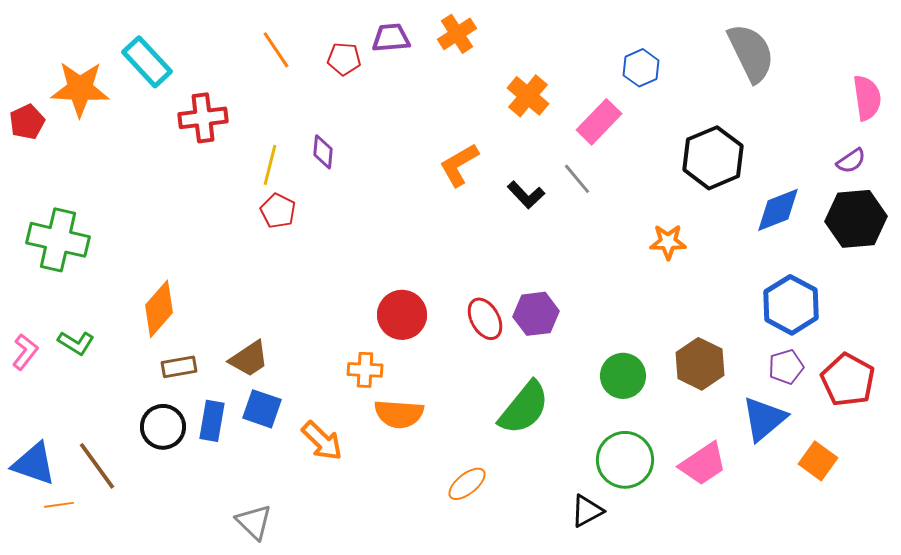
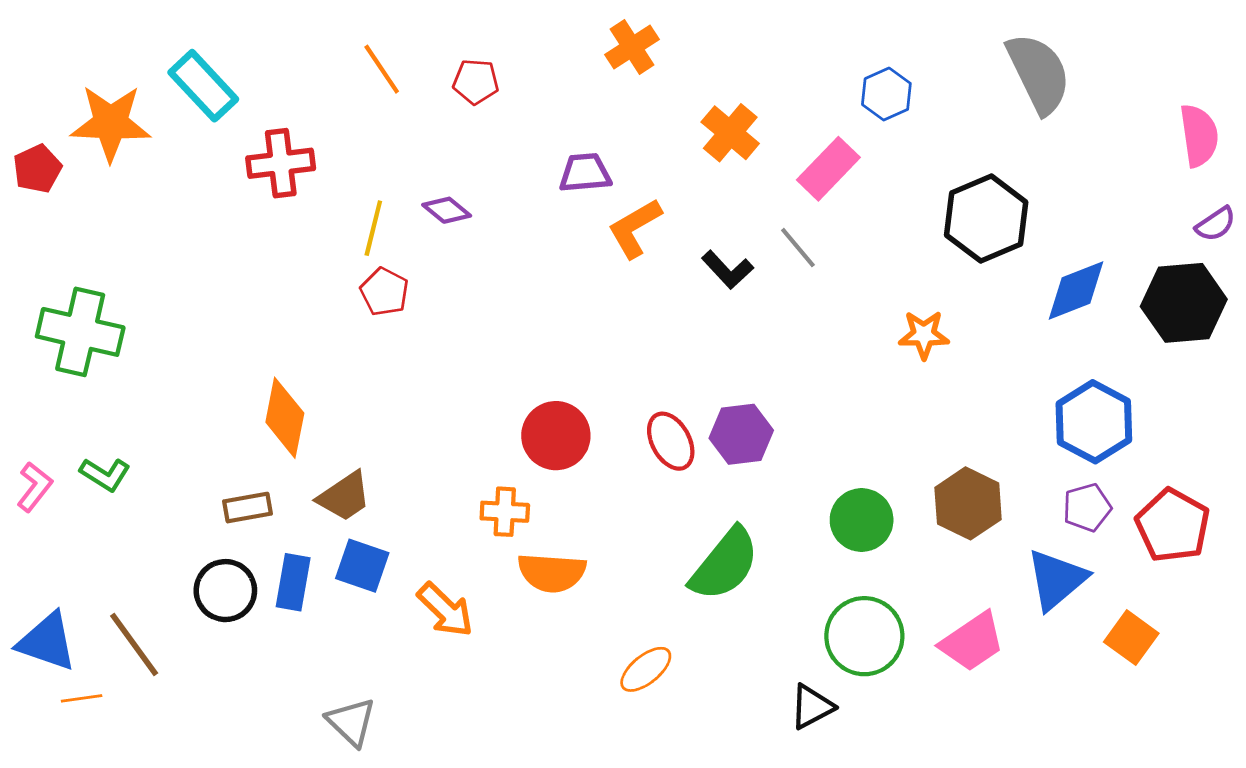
purple trapezoid: (391, 38) -> (585, 173), moved
purple diamond: (323, 152) -> (447, 210), turned -56
purple semicircle: (851, 161) -> (1216, 224), moved
orange diamond: (159, 309) -> (285, 418), moved, turned -30

